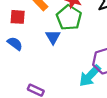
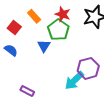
red square: (18, 17) -> (14, 27), turned 32

